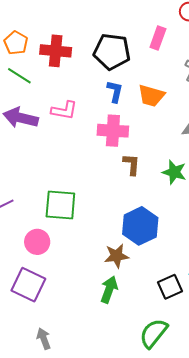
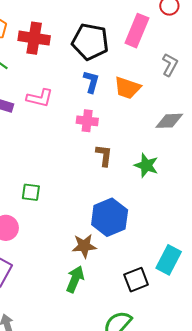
pink rectangle: (158, 38) -> (137, 31), size x1.4
pink cross: (113, 131) -> (87, 121), size x0.7
green square: (60, 205) -> (31, 192), size x0.6

